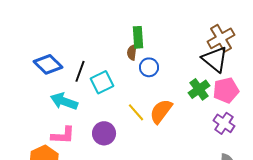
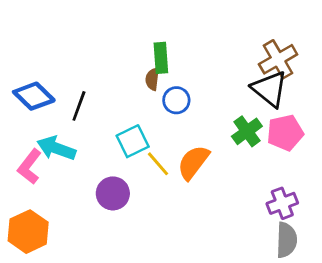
cyan square: (102, 82) -> (133, 141), moved
purple cross: (224, 123) -> (282, 203), moved, turned 35
pink L-shape: (63, 135) -> (30, 167), moved, turned 125

